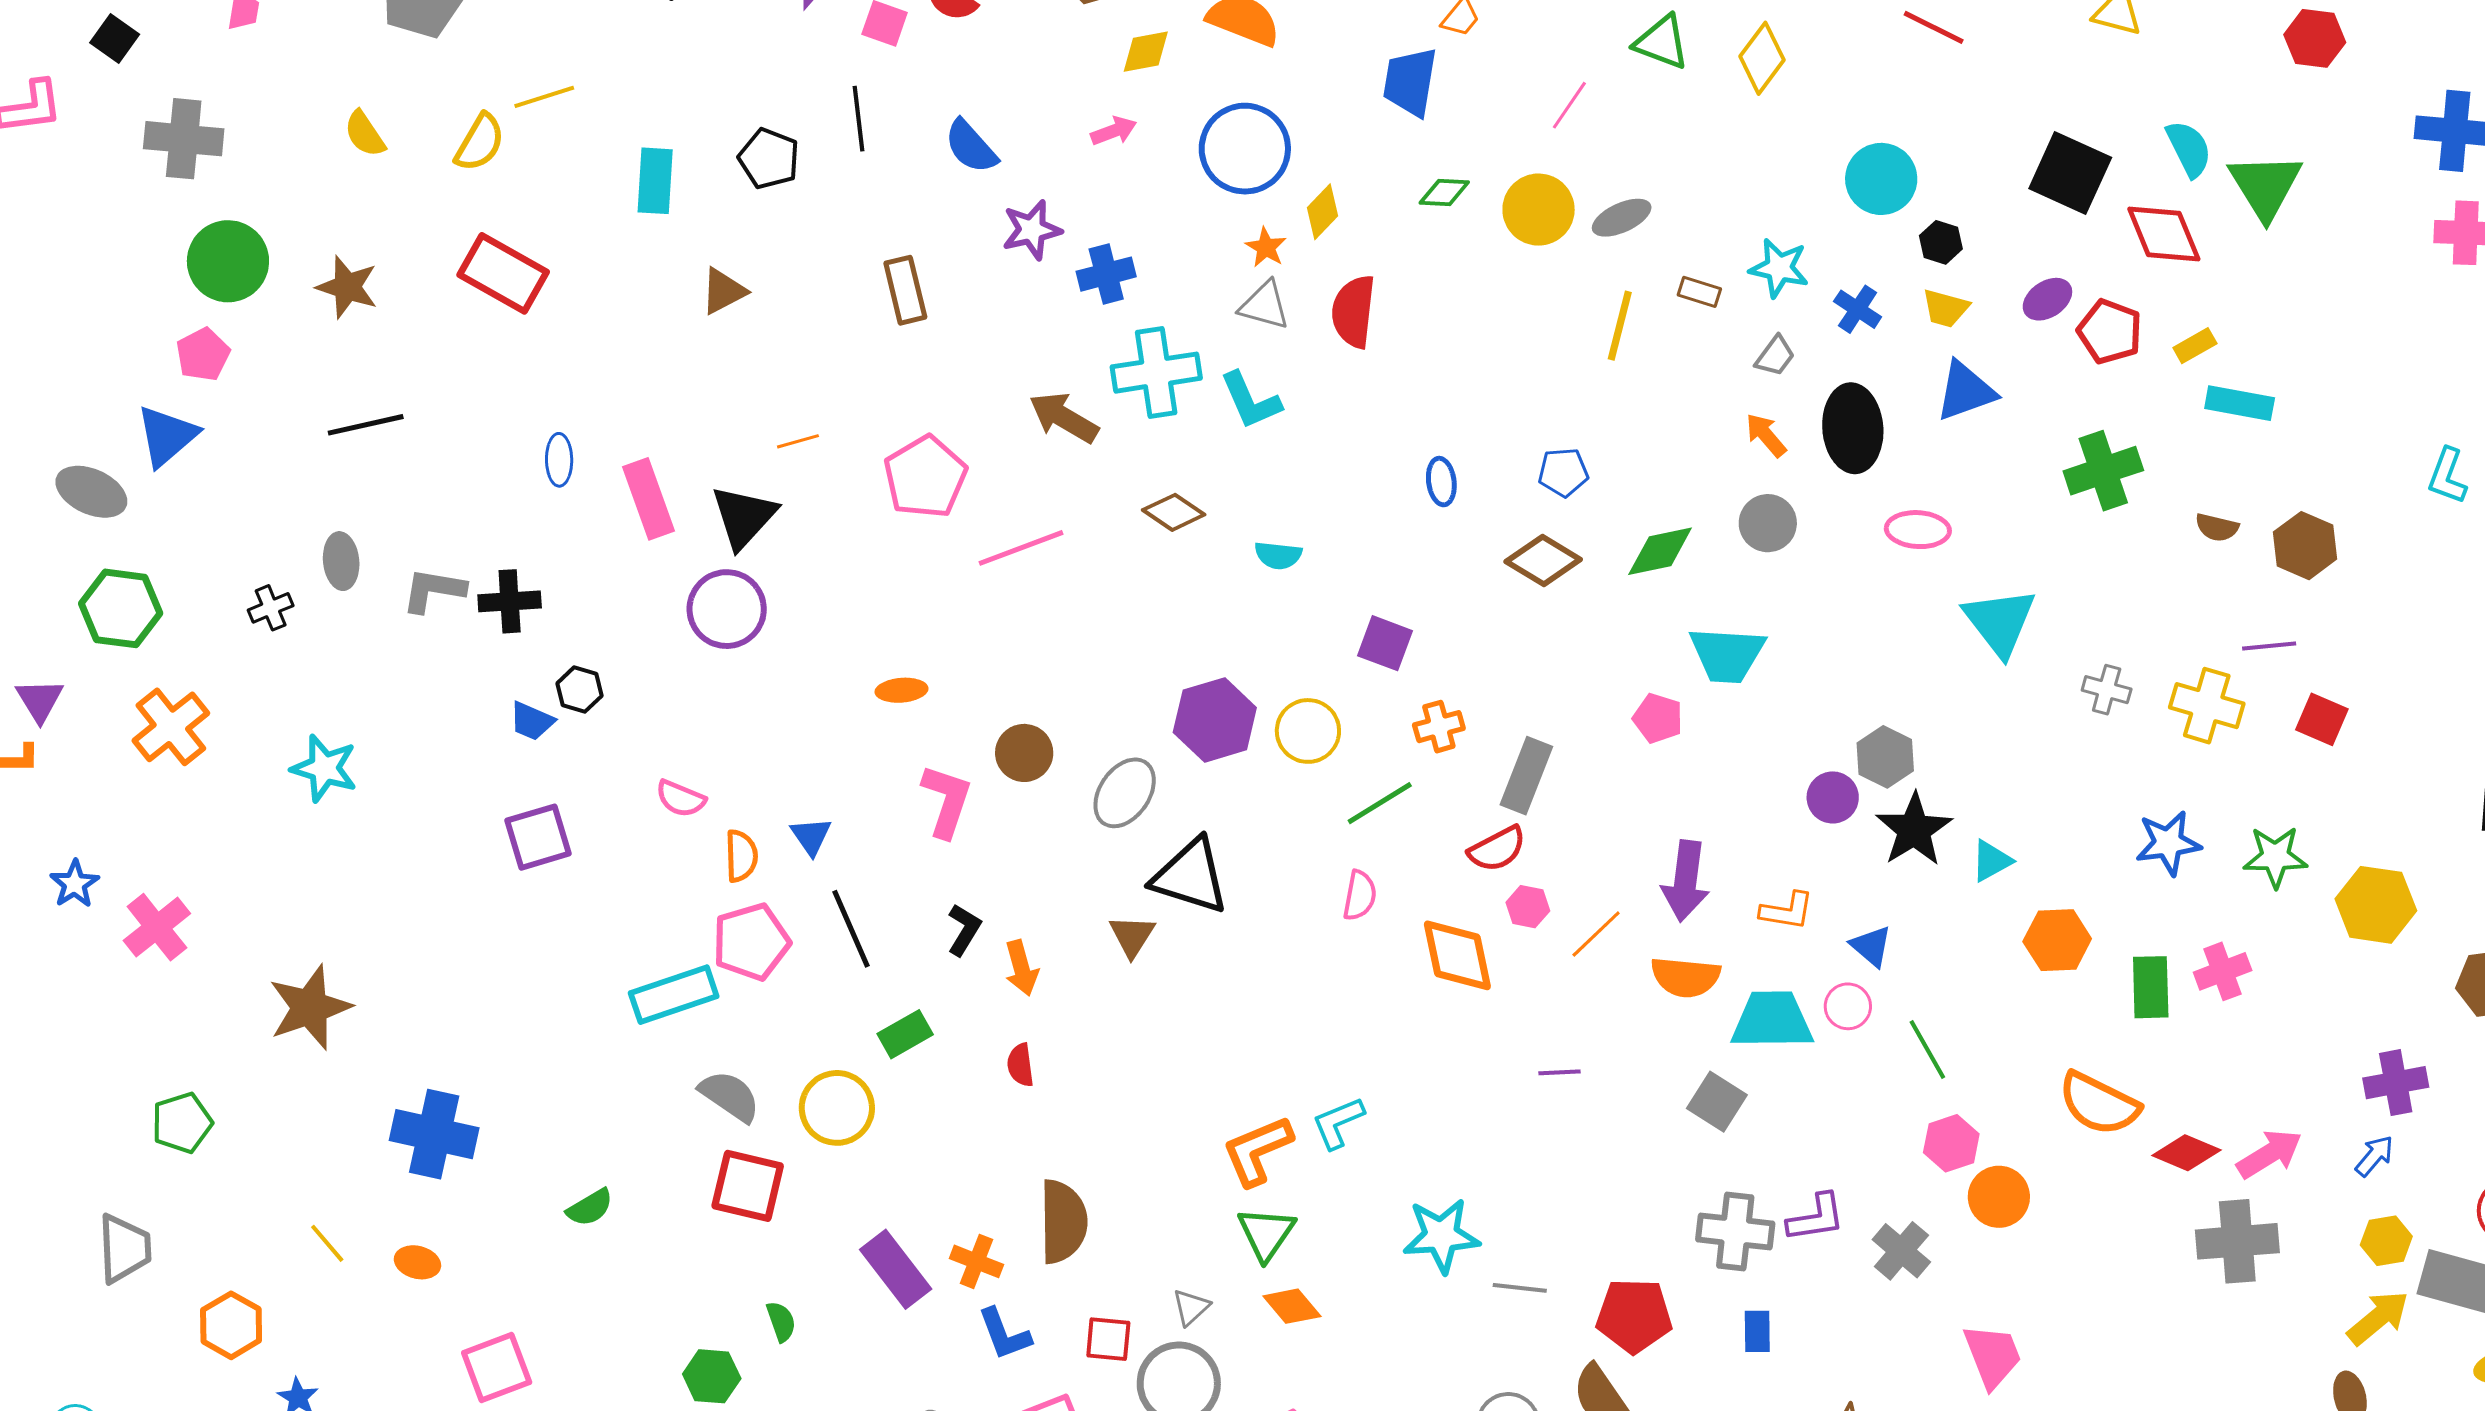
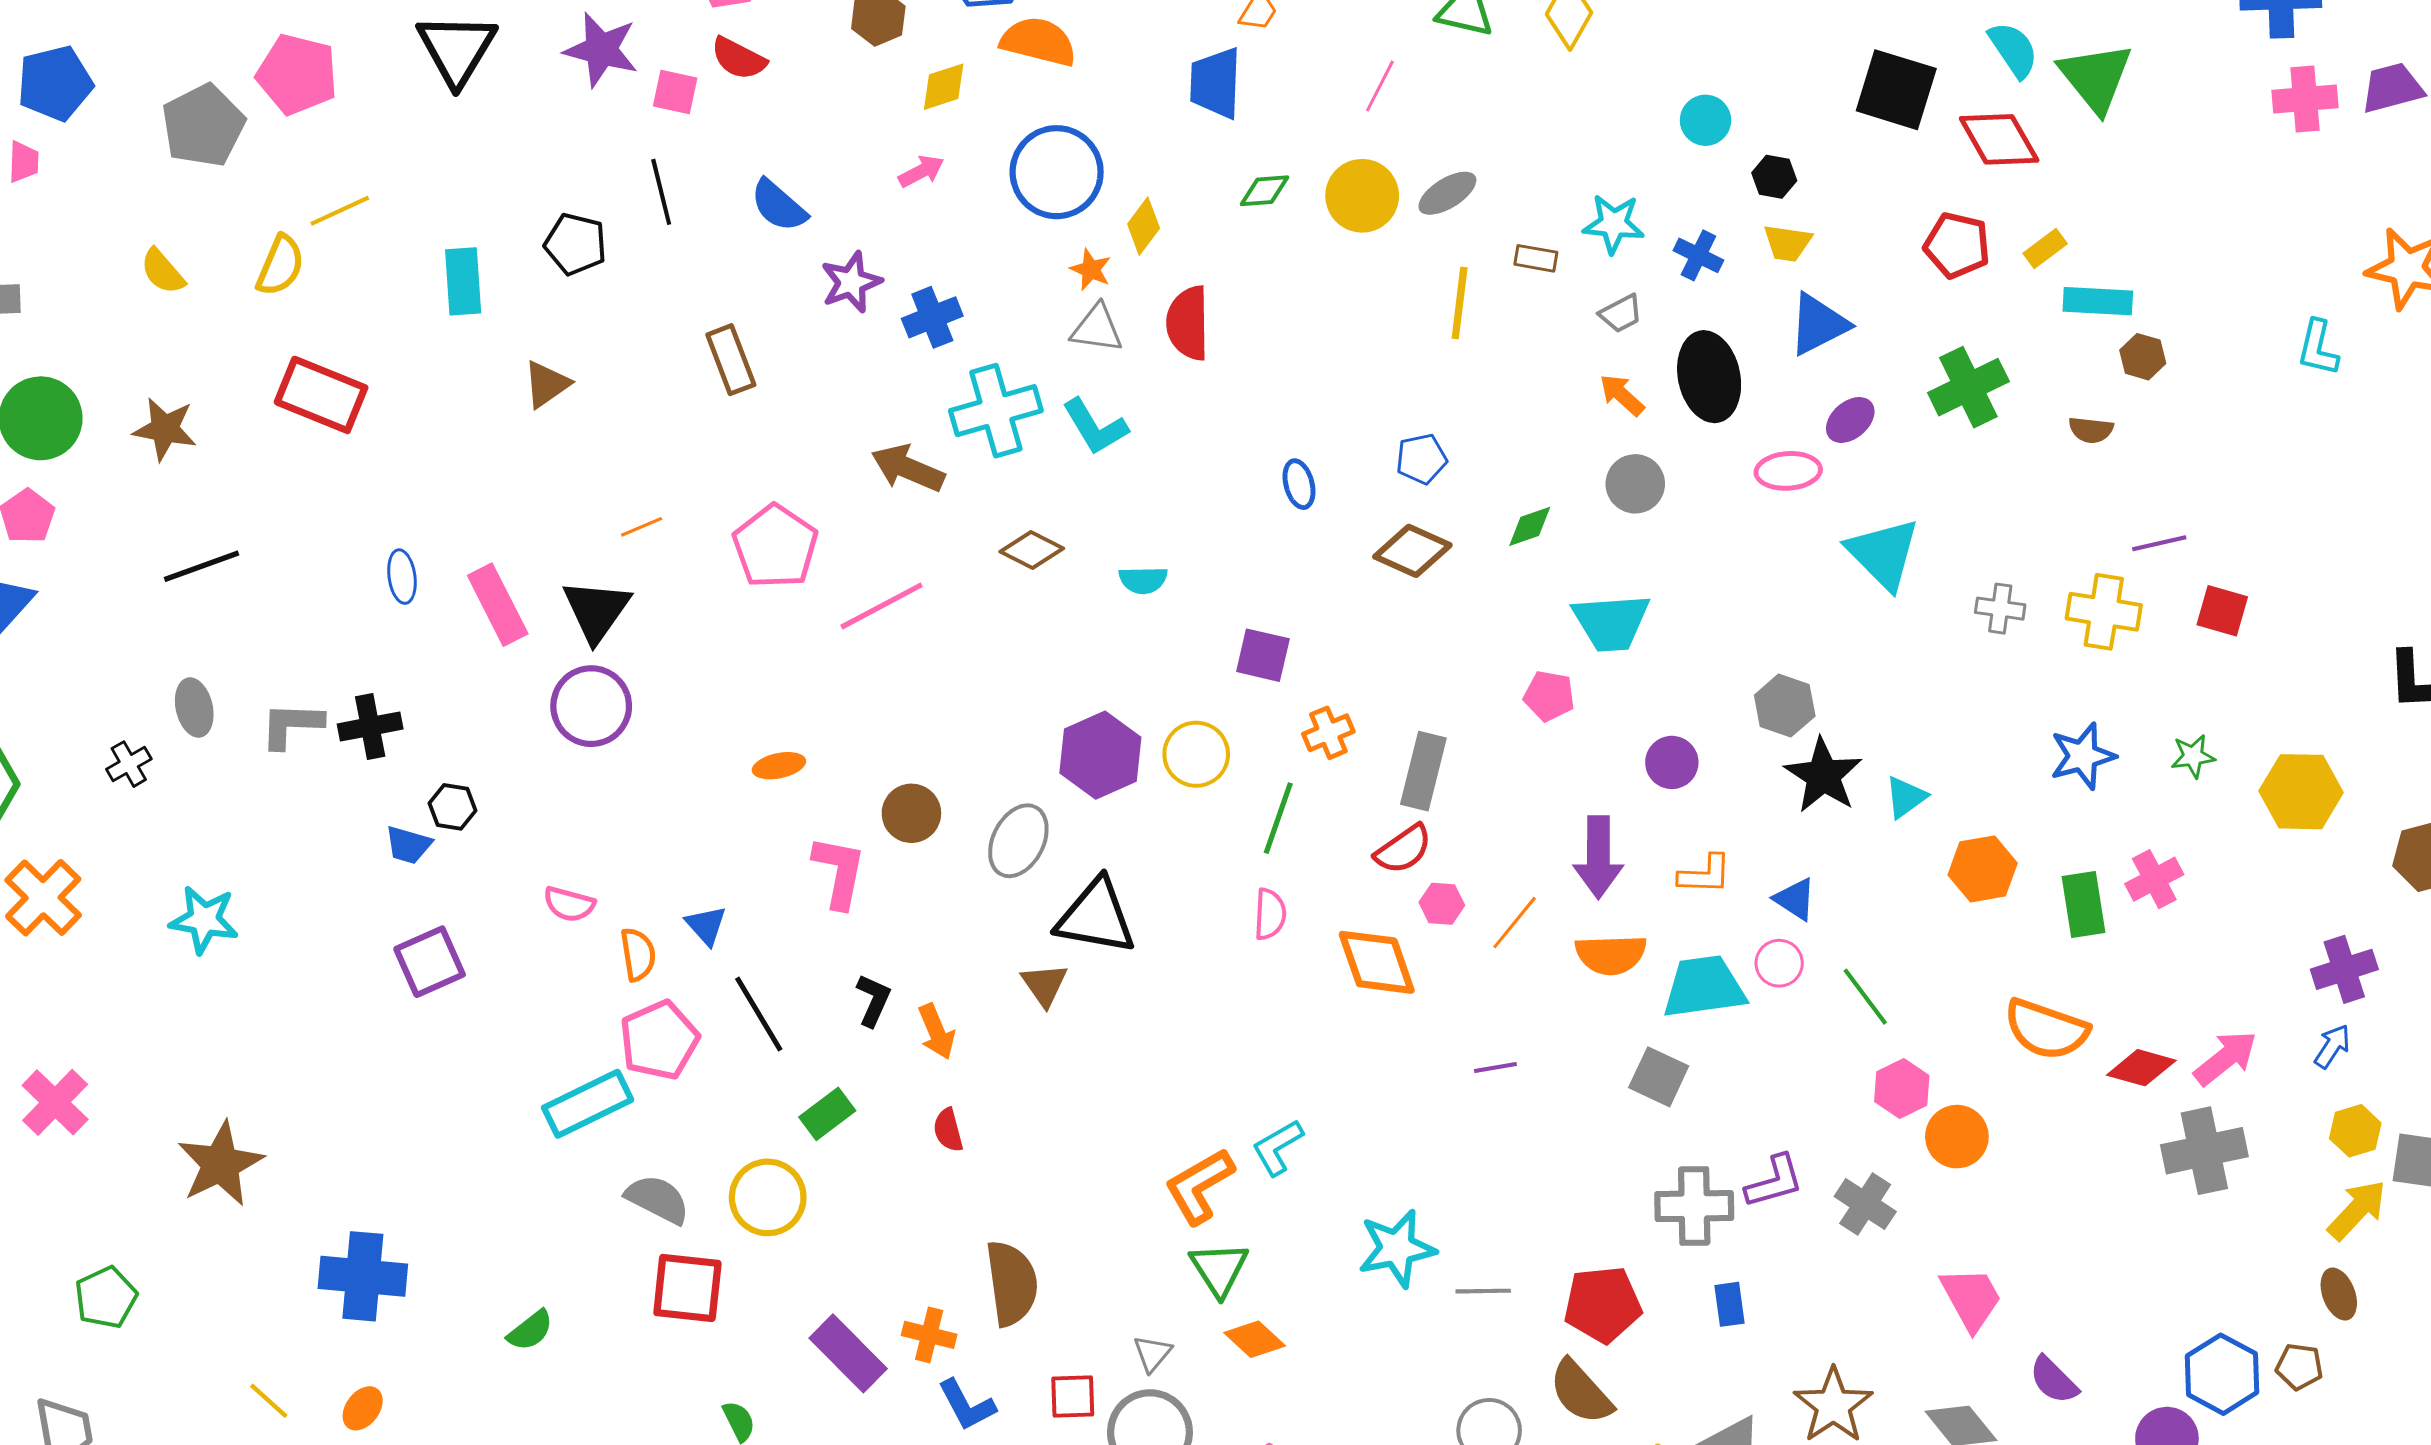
cyan circle: (1881, 179) -> (1705, 120), size x0.7
purple ellipse: (2047, 299) -> (1850, 420), moved
gray trapezoid: (1775, 356) -> (1621, 314), turned 33
brown hexagon: (2305, 546) -> (2143, 357), moved, size x0.7
green diamond: (1660, 551) -> (1530, 526), size x0.7
purple circle: (1833, 797) -> (1672, 762), moved
green line: (1380, 803) -> (1278, 818), turned -32
green star: (2275, 857) -> (2193, 756), size x0.7
orange ellipse: (417, 1262) -> (363, 1408), turned -60

